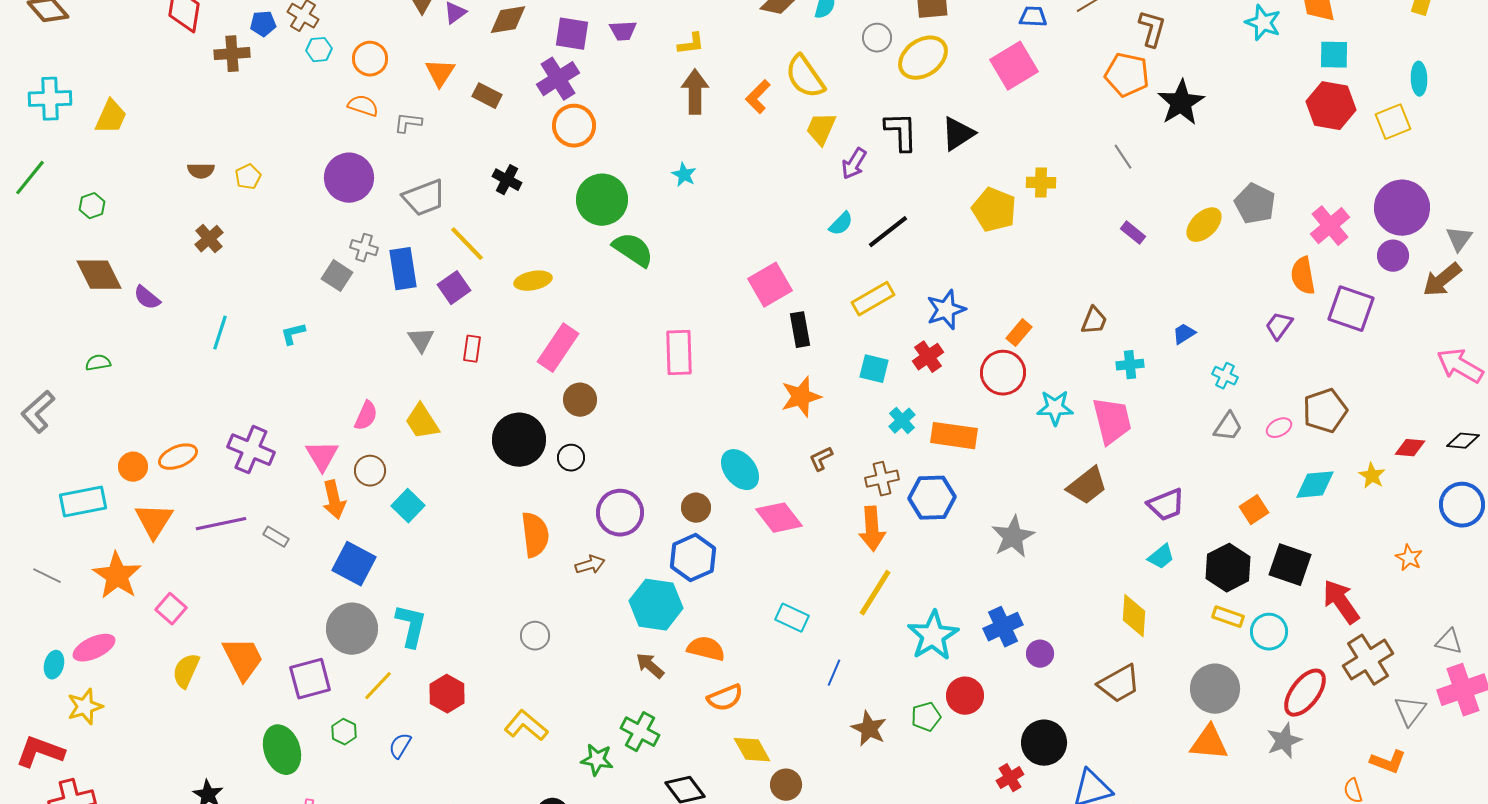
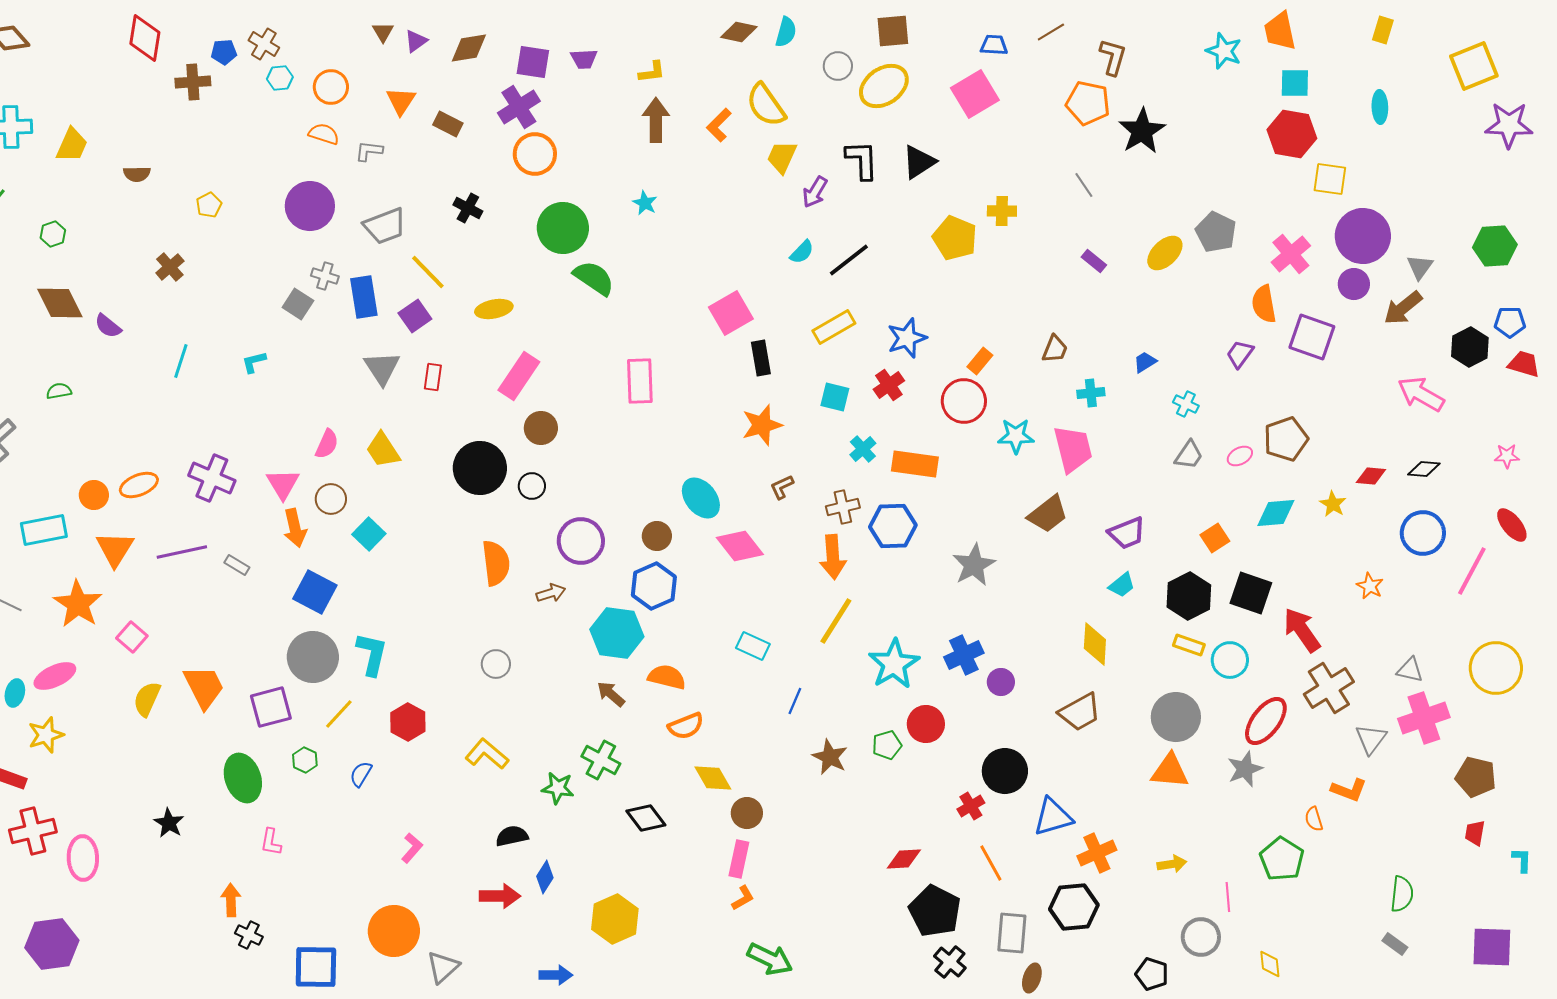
yellow square: (1393, 122) -> (1330, 179), moved, turned 30
brown semicircle: (201, 171) -> (137, 174), moved
gray triangle: (421, 340) -> (382, 368), size x1.4

